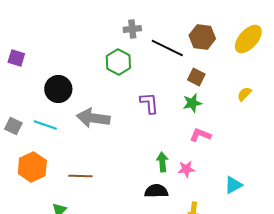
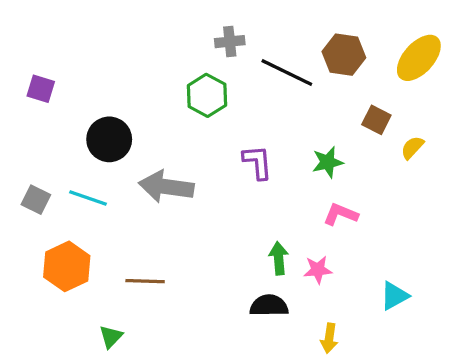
brown square: (196, 77) -> (376, 120), moved

